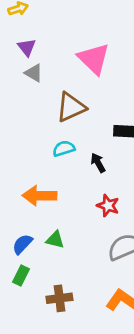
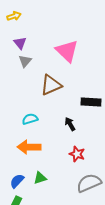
gray triangle: (34, 73) -> (25, 61), turned 40
cyan semicircle: (64, 149) -> (30, 119), moved
green triangle: (55, 240) -> (40, 178), turned -32

